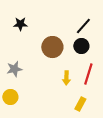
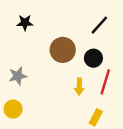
black circle: (81, 46) -> (93, 58), moved

